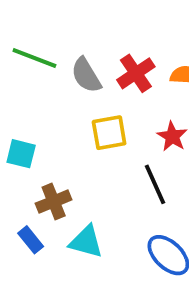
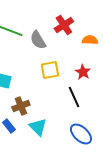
red cross: (136, 73) -> (64, 25), moved
cyan triangle: (86, 242) -> (38, 127), turned 30

